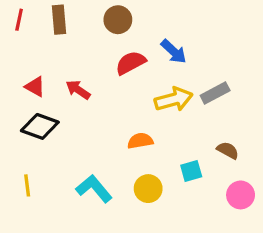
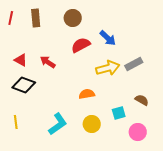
cyan L-shape: (94, 189) -> (58, 124), turned 95
pink circle: (241, 195) -> (138, 132), moved

